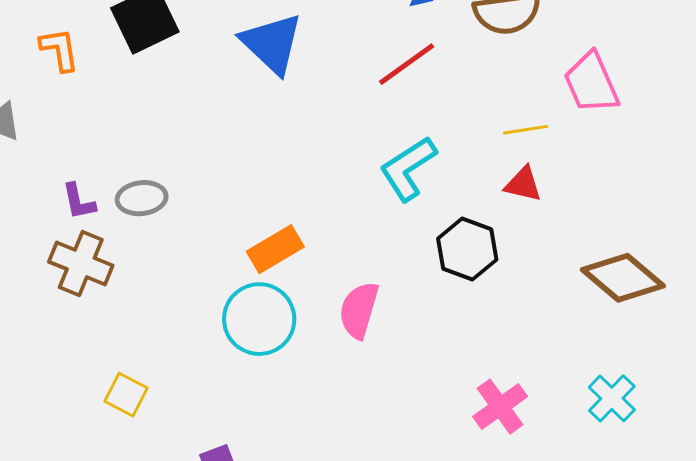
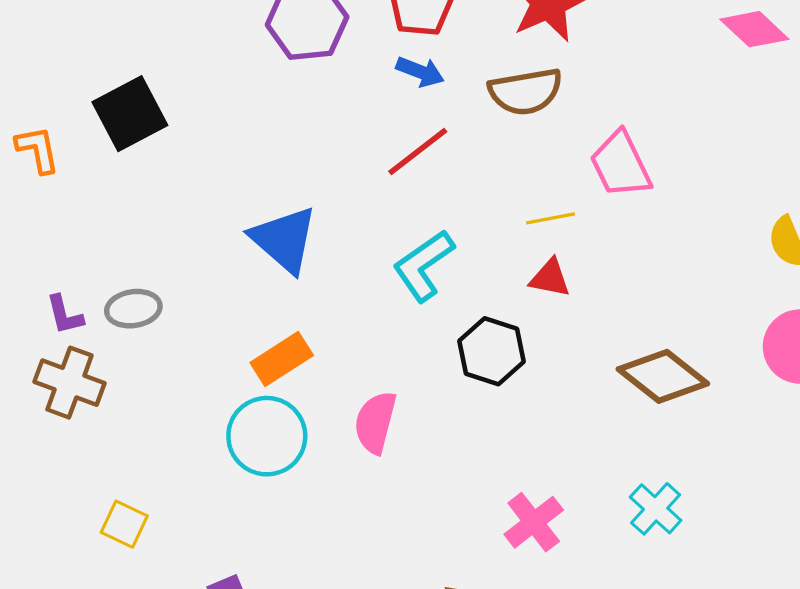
blue triangle: (272, 43) -> (284, 239), moved

